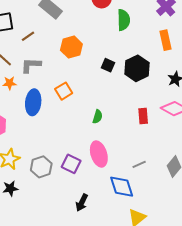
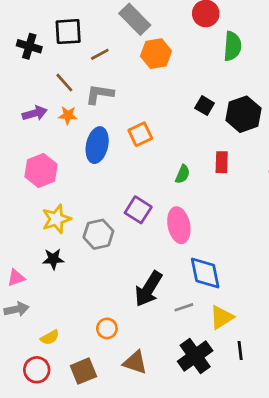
orange hexagon: (71, 47) -> (156, 54), moved
red rectangle: (143, 116) -> (222, 162), moved
purple square: (71, 164) -> (138, 210), moved
gray line: (139, 164) -> (184, 307), moved
black arrow: (82, 203) -> (148, 289), size x1.5

